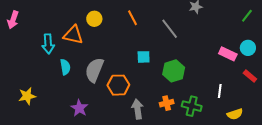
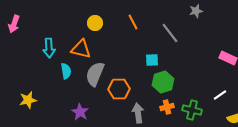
orange triangle: (73, 35) -> (81, 49), moved
cyan square: (144, 57) -> (152, 60), moved
green hexagon: (174, 71) -> (163, 82), moved
white line: (220, 91) -> (220, 95), turned 48

